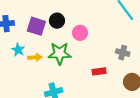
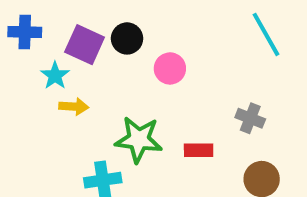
cyan star: (18, 50) -> (55, 76), moved
green star: (60, 53) -> (139, 140), moved

